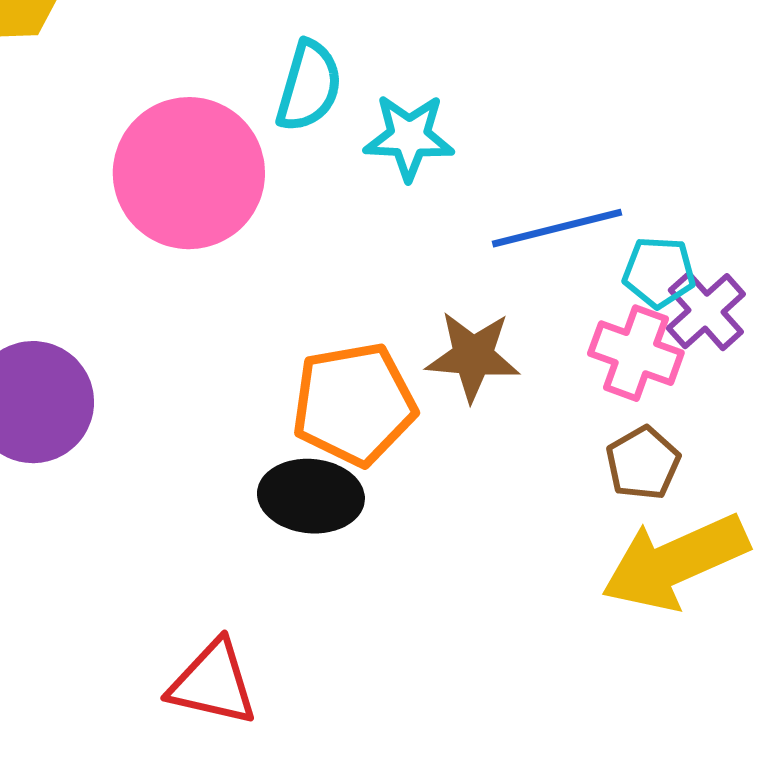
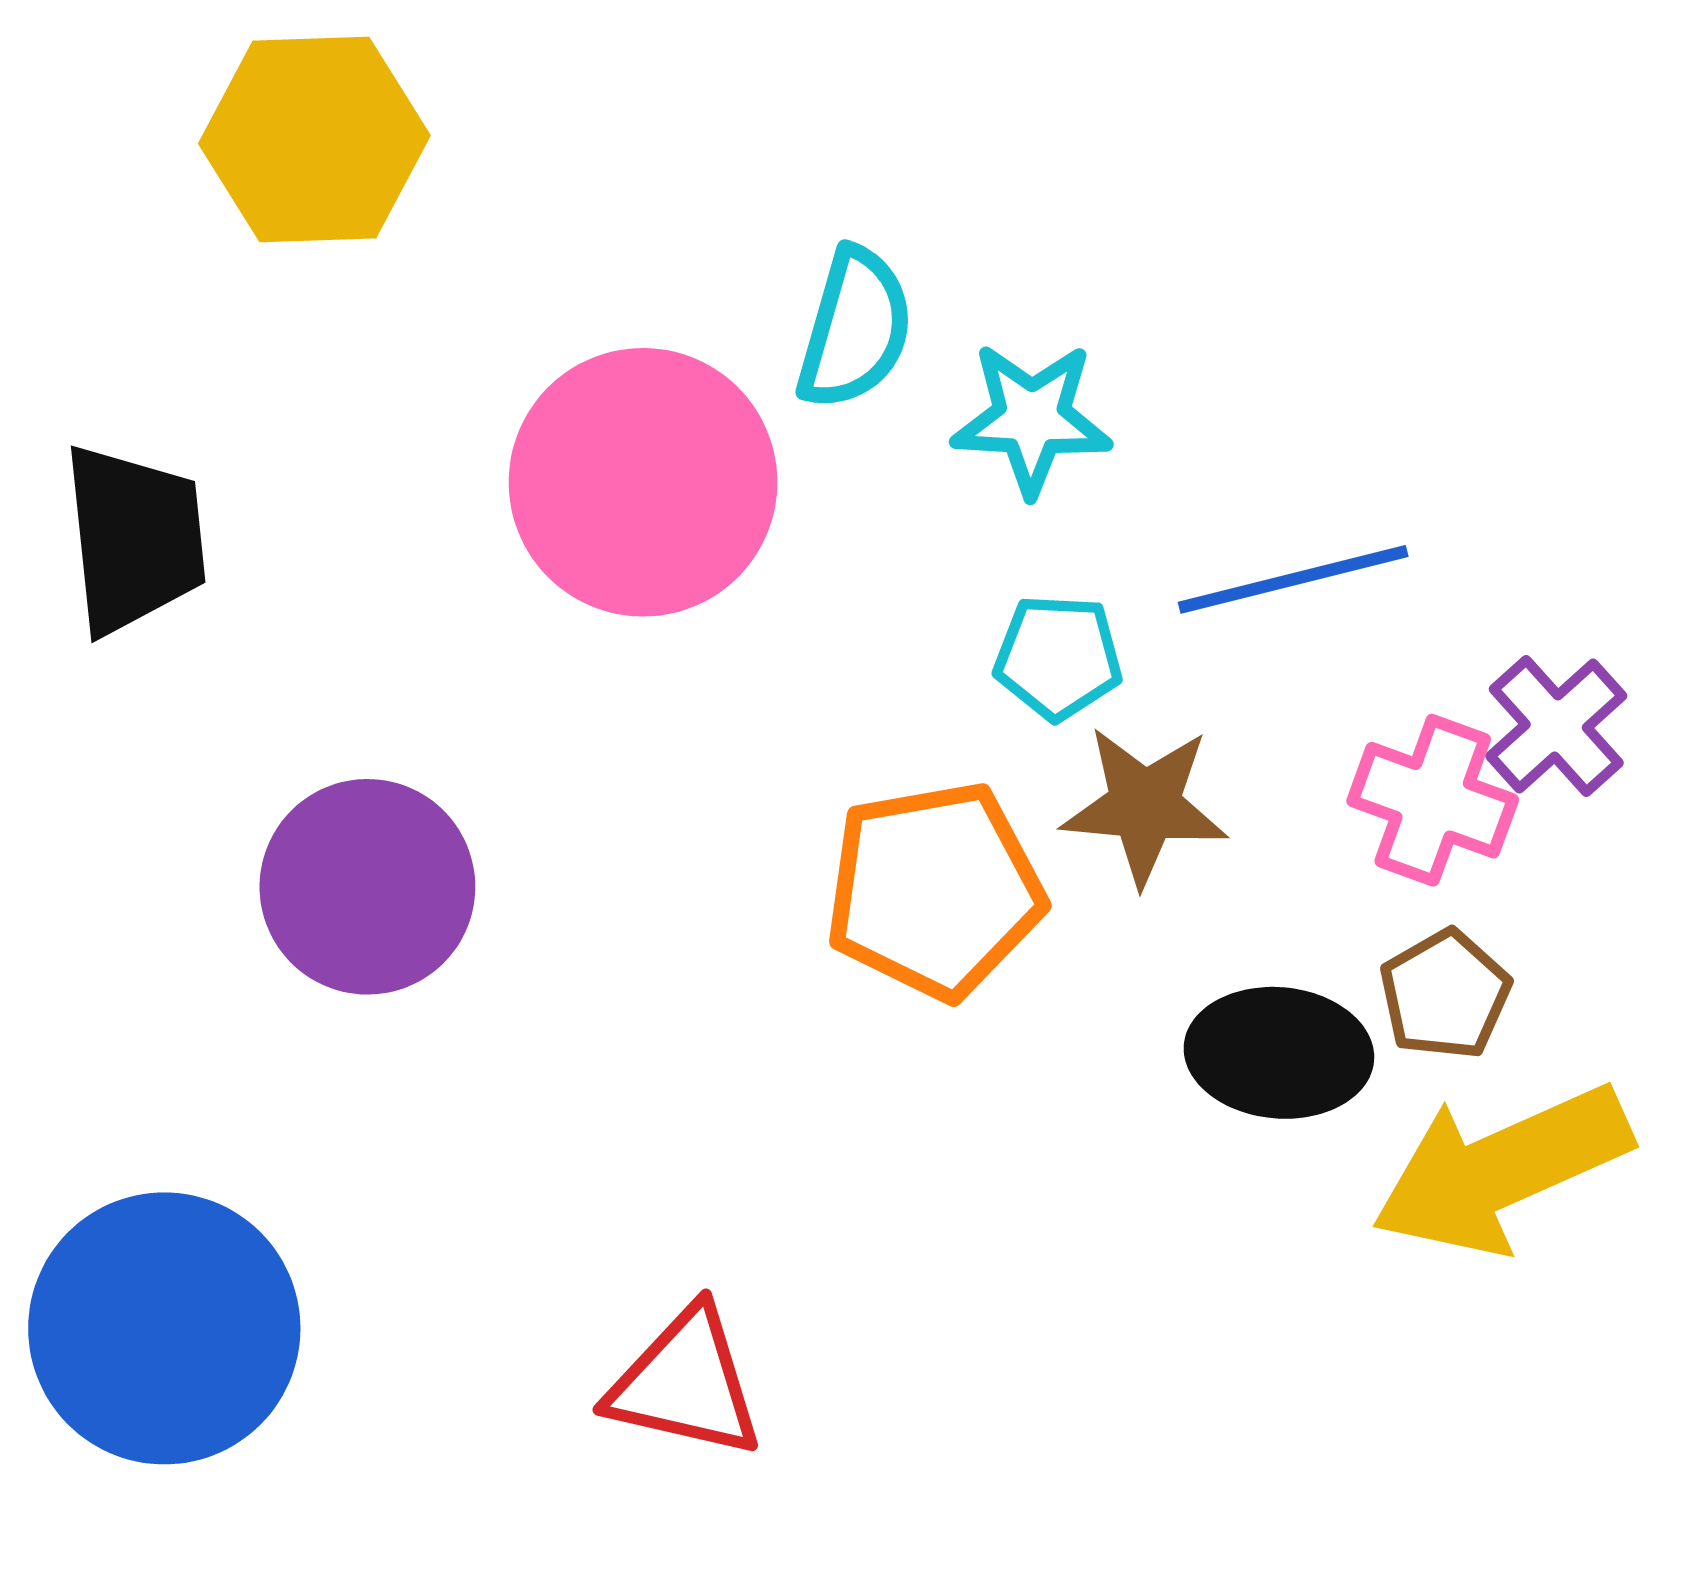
cyan pentagon: (659, 272) -> (1058, 657), moved
black ellipse: (311, 496) -> (1279, 1053), moved

